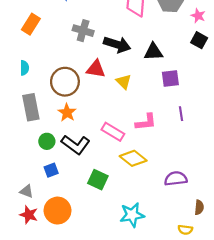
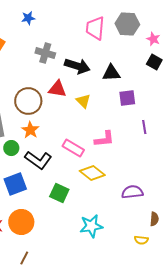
purple line: (181, 114) -> (144, 127), moved
green circle: (47, 141) -> (11, 148), moved
blue square: (51, 170) -> (15, 184), size x1.6

